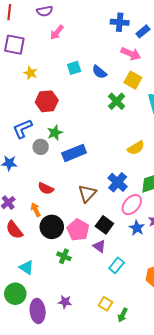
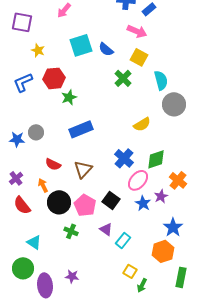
cyan square: (74, 68) -> (81, 45), size x1.6
blue L-shape: (22, 129) -> (23, 82), moved
green star: (55, 133) -> (69, 97), moved
gray circle: (41, 147) -> (36, 132), moved
brown triangle: (87, 193) -> (83, 169), moved
purple triangle: (99, 246) -> (106, 229), moved
yellow square: (105, 304) -> (130, 271), moved
green arrow: (123, 315) -> (142, 285), moved

